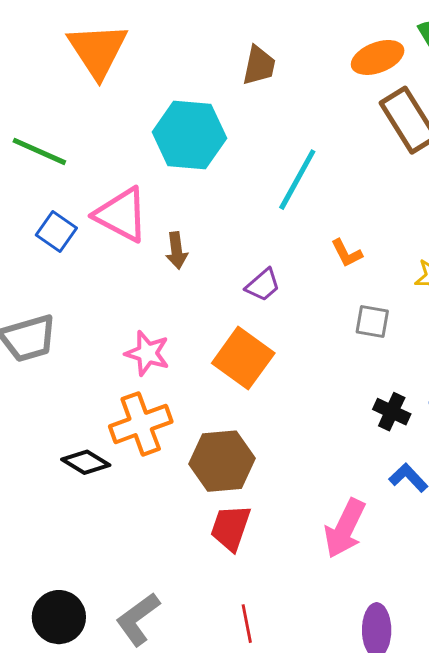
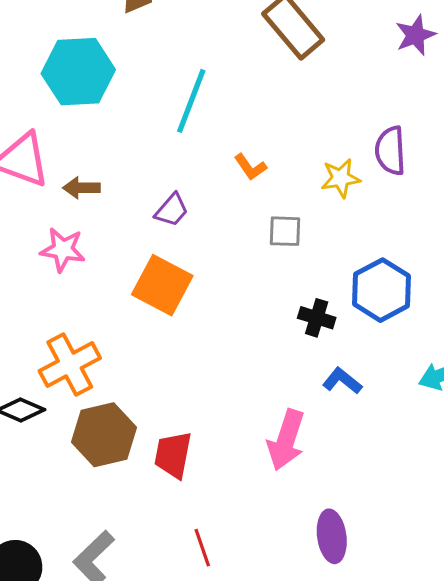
brown arrow: (177, 251) -> (81, 188), turned 105
pink star: (147, 353) -> (63, 250), moved
brown hexagon: (222, 461) -> (104, 435), moved

